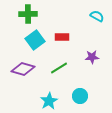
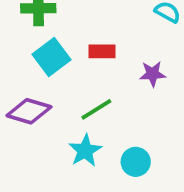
purple star: (92, 57) -> (153, 74), moved
cyan star: (49, 101) -> (85, 151), moved

